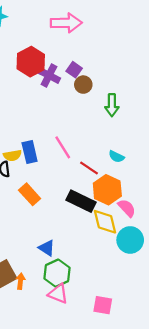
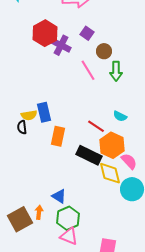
purple square: (74, 70) -> (87, 33), moved
brown circle: (83, 85) -> (104, 51), moved
pink line: (63, 147) -> (88, 70), moved
orange rectangle: (30, 194) -> (58, 136), moved, turned 54
orange arrow: (20, 281) -> (39, 212), moved

